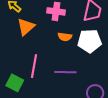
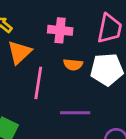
pink line: (34, 66) -> (38, 83), moved

